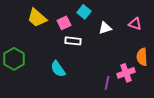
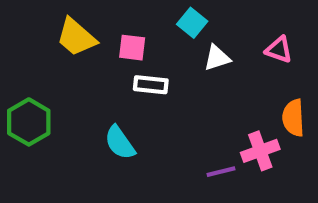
cyan square: (84, 12) -> (192, 23), moved
pink square: (64, 23) -> (132, 48), turned 32
purple line: (107, 83) -> (221, 172), turned 64

